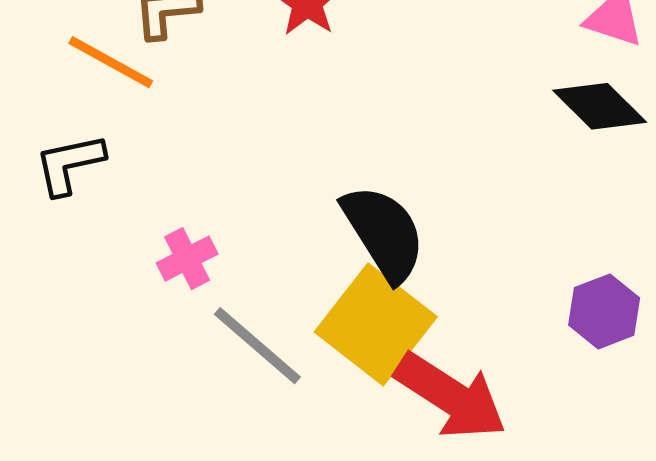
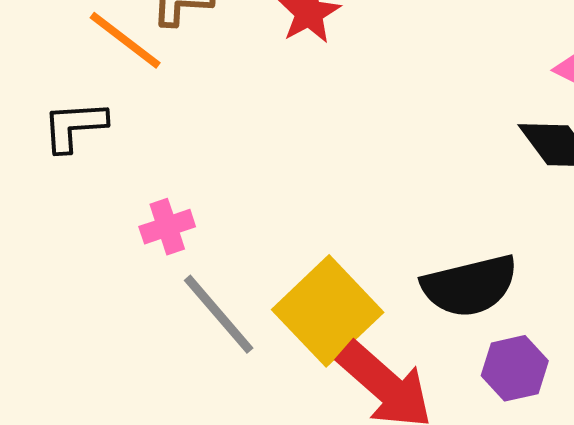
black semicircle: (384, 233) -> (470, 286), moved, turned 100
purple hexagon: (604, 311) -> (515, 368), moved

